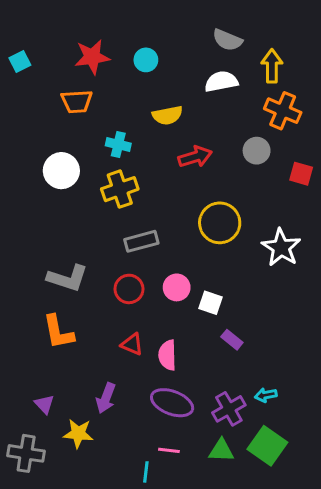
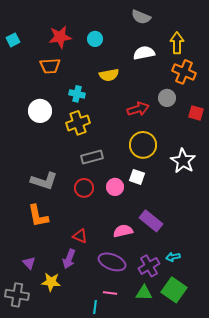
gray semicircle: (227, 40) -> (141, 17), moved
red arrow: (195, 157) -> (138, 109), moved
white square: (210, 303) -> (137, 177), moved
purple rectangle: (232, 340) -> (151, 221), size x1.6
red triangle: (132, 344) -> (80, 236), moved
pink semicircle: (167, 355) -> (123, 231), moved, turned 78

